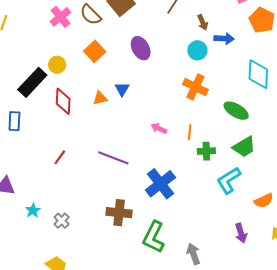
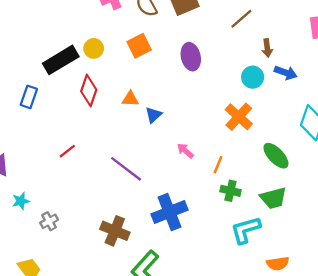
blue triangle: (122, 89) -> (153, 115), moved

